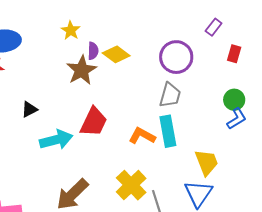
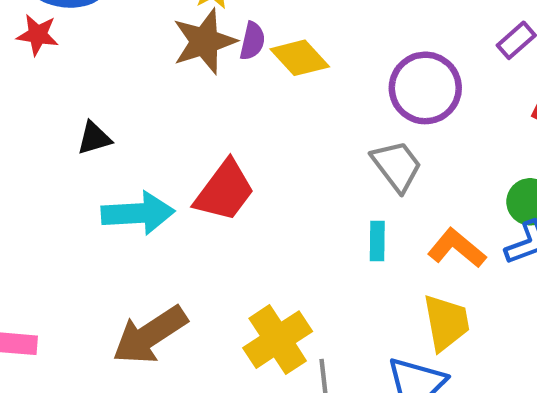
brown star: (82, 70) -> (204, 41), moved
gray trapezoid: (170, 95) -> (397, 166), turned -64
cyan rectangle: (168, 131) -> (377, 241), size x0.6
orange L-shape: (142, 136) -> (457, 248), moved

